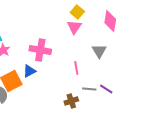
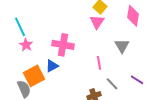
gray line: (89, 89) -> (112, 84), turned 40
purple line: (106, 89) -> (137, 80), moved

